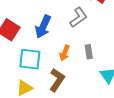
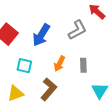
cyan square: (30, 59) -> (24, 66), size x0.7

